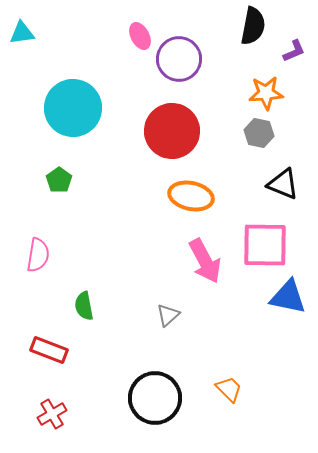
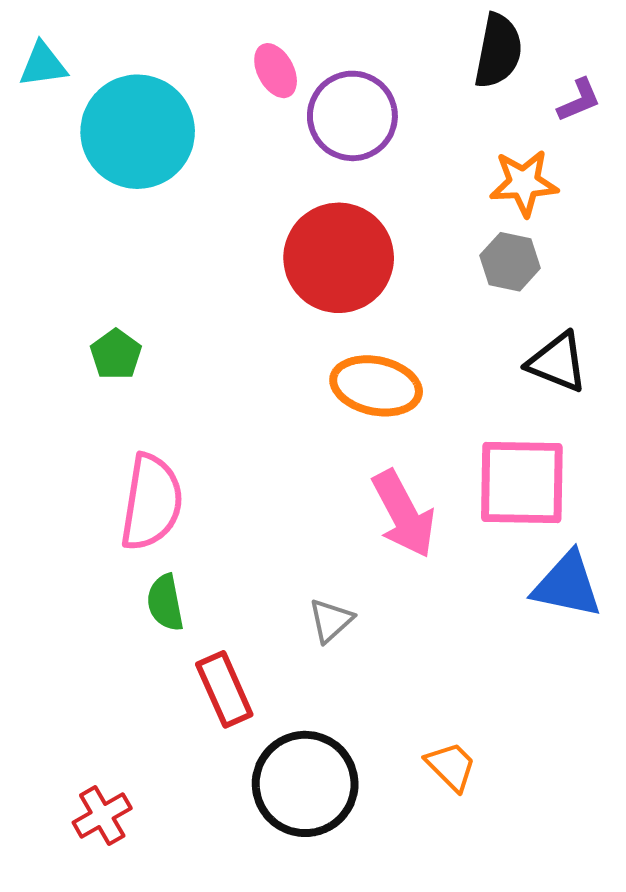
cyan circle: (73, 108) -> (138, 132), moved
pink semicircle: (38, 255) -> (151, 502), moved, size x1.4
red rectangle: (49, 350) -> (224, 689), moved, turned 45

